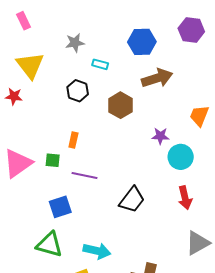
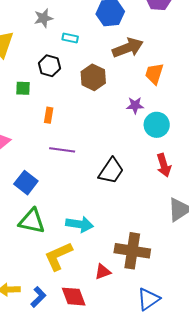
orange trapezoid: (199, 116) -> (154, 74), moved
green square: (53, 160) -> (23, 88), moved
blue square: (60, 207) -> (26, 183), moved, turned -30

